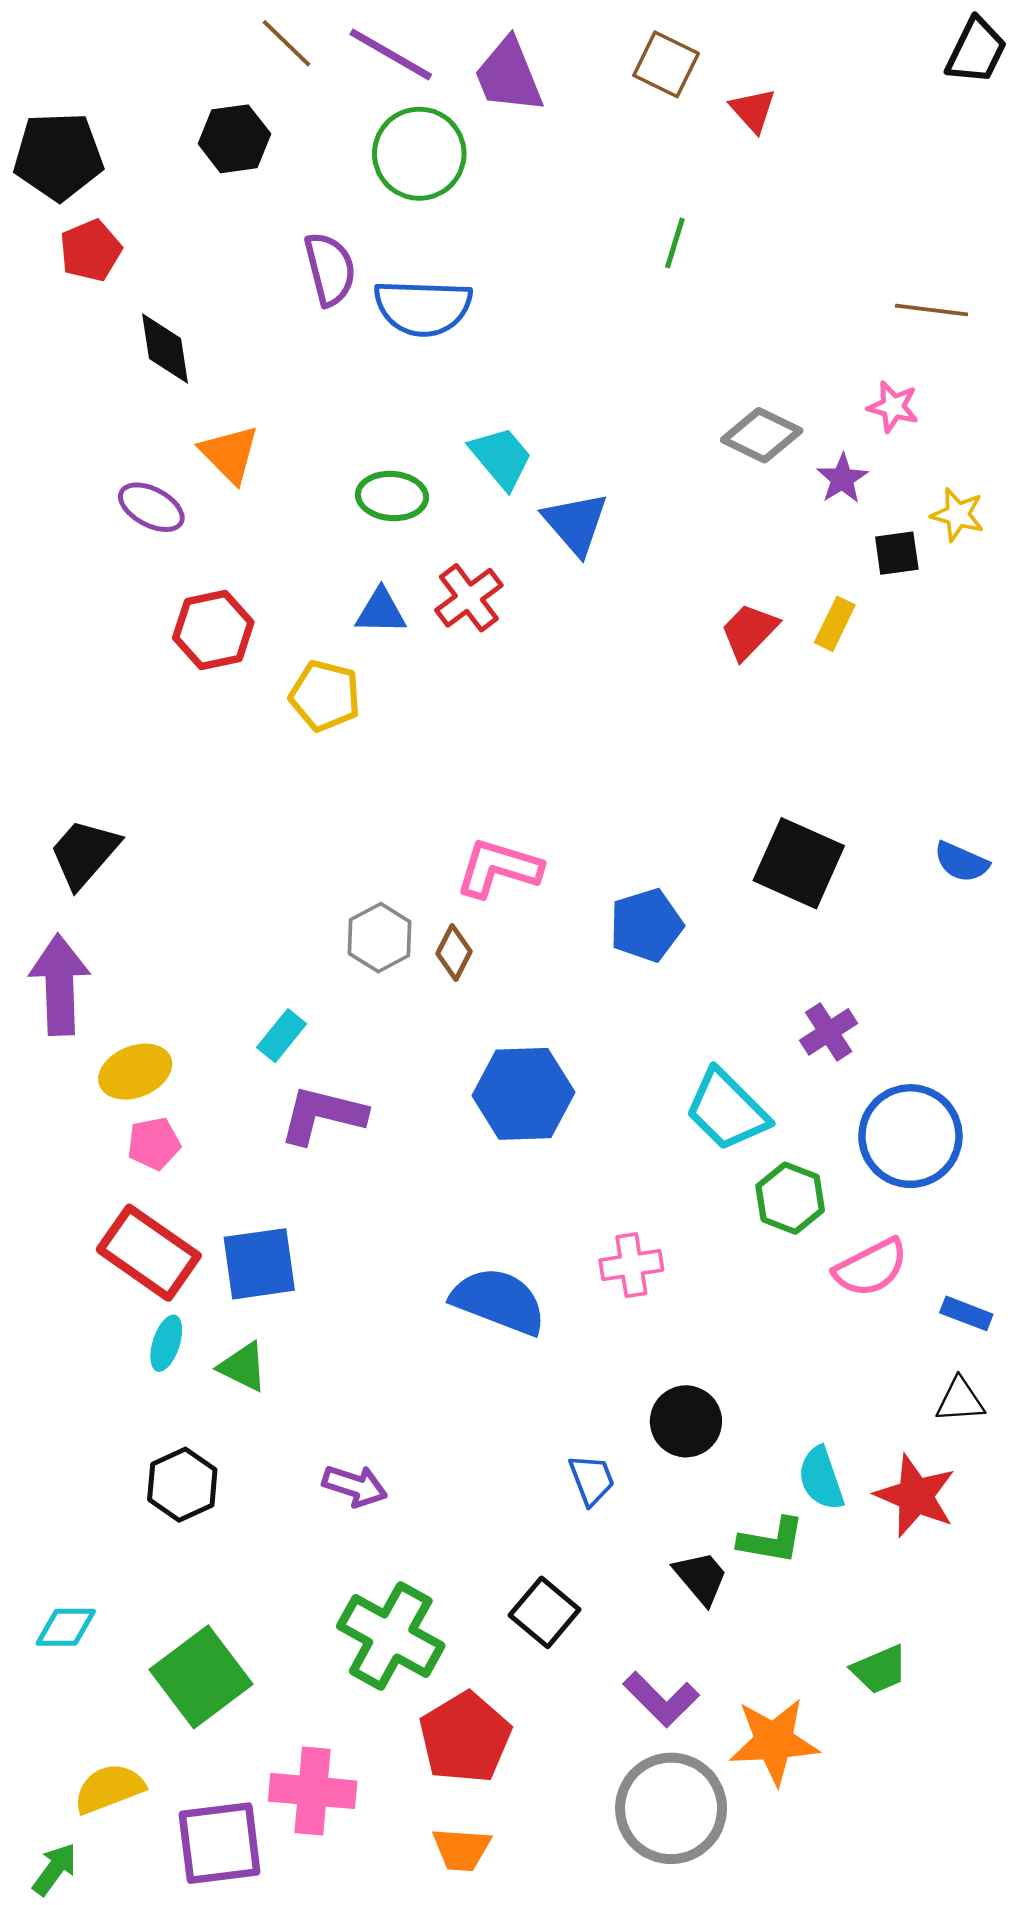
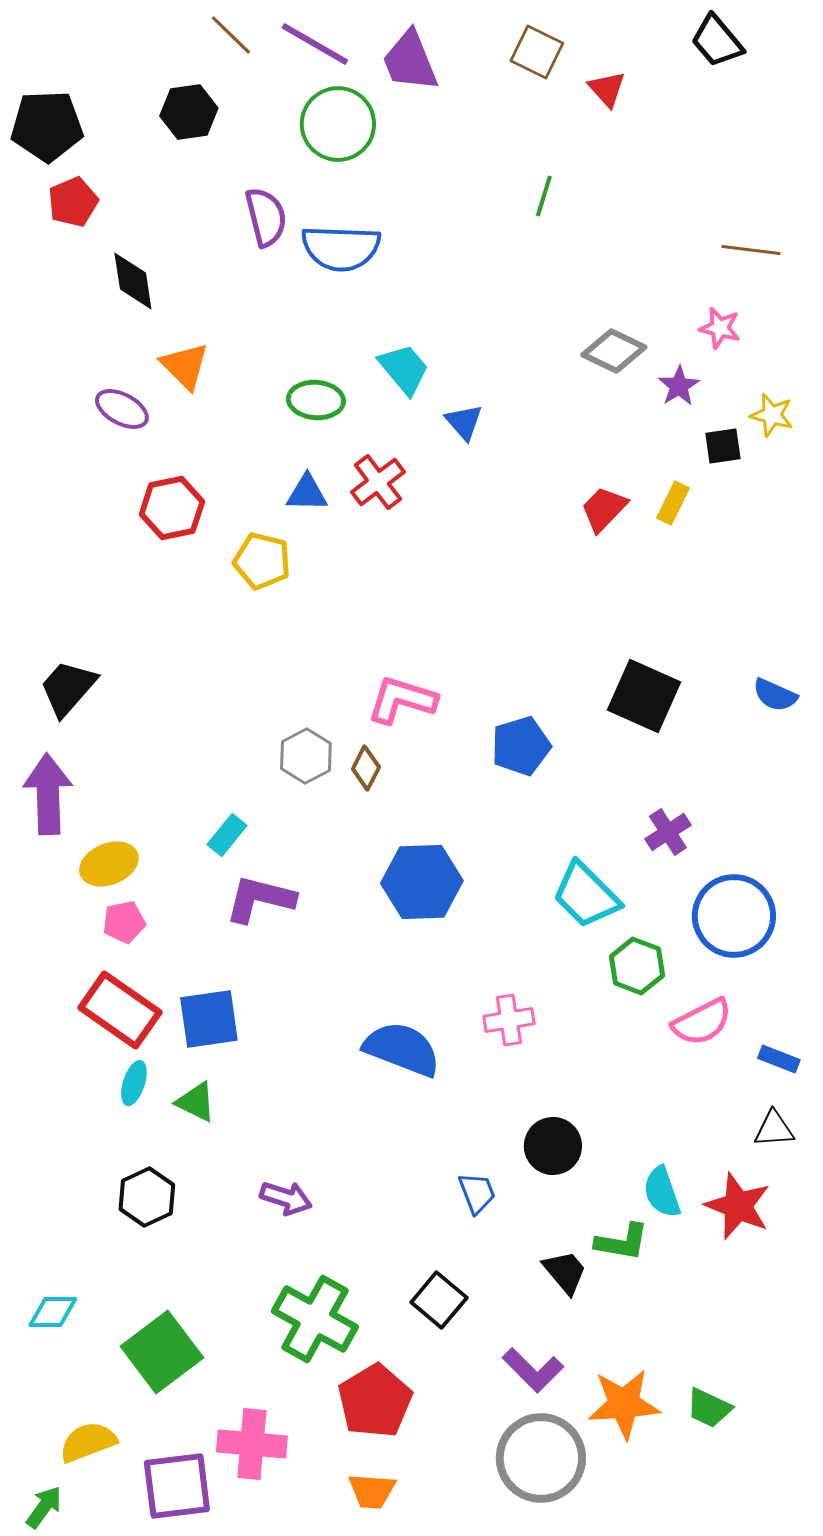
black trapezoid: (976, 51) -> (717, 41), moved, turned 114
blue triangle: (576, 523) -> (464, 422), size x0.7
green trapezoid: (879, 1669) -> (709, 1408), moved, turned 48

